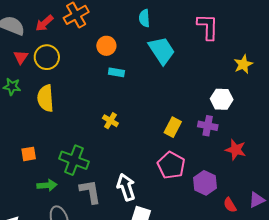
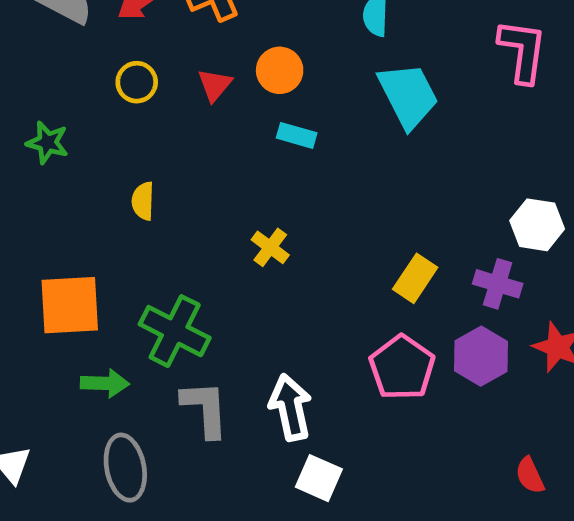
red triangle: (21, 57) -> (215, 85), moved
yellow circle: (47, 57) -> (137, 82), size x0.7
yellow semicircle: (45, 98) -> (143, 201), moved, size x0.6
orange square: (29, 154) -> (70, 305), size x1.8
purple hexagon: (205, 183) -> (481, 356), moved

